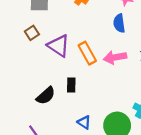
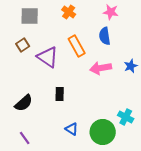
orange rectangle: (87, 53) -> (77, 46), moved
black semicircle: (46, 96) -> (24, 103), moved

